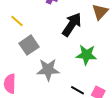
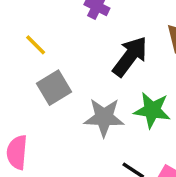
gray star: (48, 70) -> (104, 117), moved

